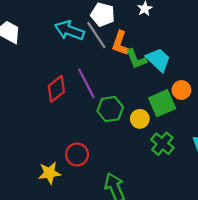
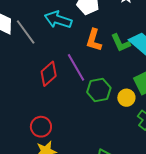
gray line: (96, 35) -> (26, 32), moved
orange L-shape: (120, 43) -> (94, 40), moved
red circle: (77, 155) -> (41, 127), moved

